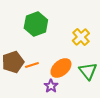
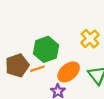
green hexagon: (36, 24) -> (46, 49), moved

